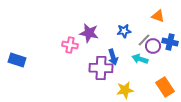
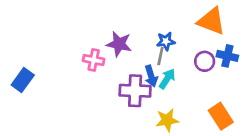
orange triangle: (158, 16) -> (211, 21), size x1.6
gray line: (144, 40) -> (160, 56), moved, turned -32
cyan arrow: (140, 59) -> (167, 79), moved, turned 105
blue rectangle: (17, 60) -> (23, 80), turned -72

